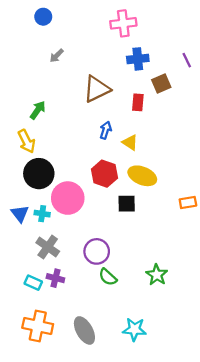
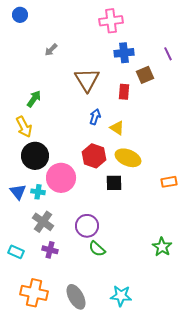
blue circle: (43, 17) -> (20, 15), moved
brown triangle: (97, 89) -> (87, 80), turned -36
green star: (157, 275) -> (162, 247), moved
cyan rectangle: (33, 283) -> (16, 252), moved

